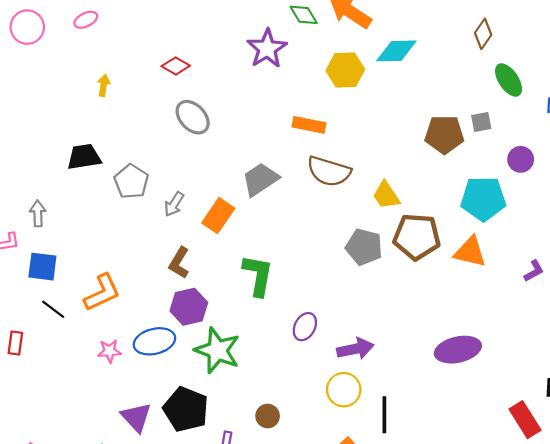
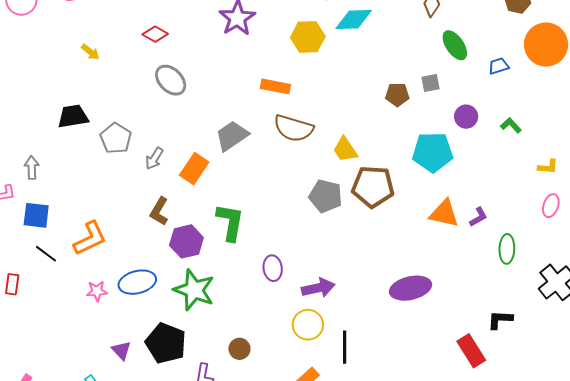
yellow arrow: (104, 85) -> (90, 52), turned 120
brown pentagon: (444, 135) -> (397, 95), size x0.7
orange triangle: (470, 252) -> (444, 213), moved
purple hexagon: (189, 307) -> (186, 241), moved
purple ellipse: (305, 327) -> (273, 268), turned -35
purple triangle: (136, 417) -> (121, 350), size x0.7

